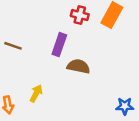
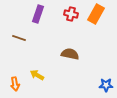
purple rectangle: (59, 45) -> (38, 14), moved
yellow arrow: (36, 93) -> (37, 75), turned -88

